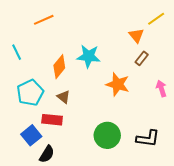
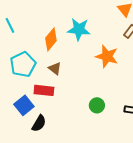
green circle: (107, 135) -> (97, 105), size x0.6

